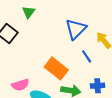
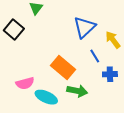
blue cross: (98, 86) -> (110, 74), moved

